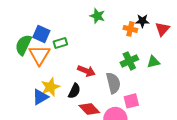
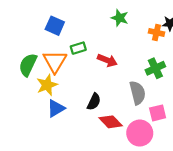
blue square: (41, 34) -> (55, 26), moved
green semicircle: (23, 45) -> (28, 65), moved
red arrow: (86, 71) -> (107, 60), moved
yellow star: (50, 87) -> (47, 85), moved

